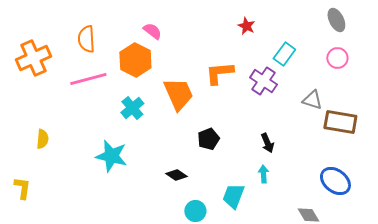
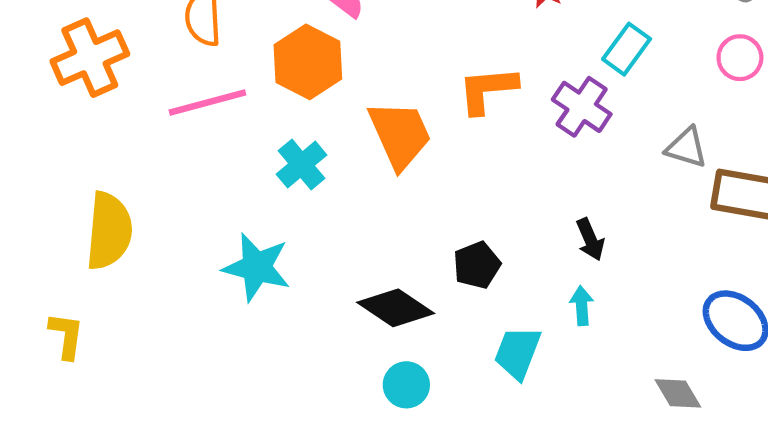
yellow semicircle: (42, 139) -> (109, 231), size x1.8
black pentagon: (208, 139) -> (477, 265), moved
black diamond: (176, 175) -> (396, 308), size x1.6
cyan circle: (195, 211) -> (406, 385), moved

